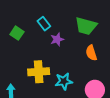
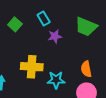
orange semicircle: (91, 53) -> (86, 69), moved

